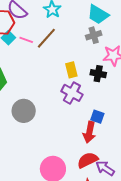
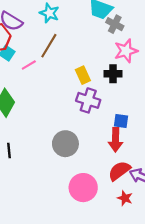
gray cross: (94, 35) -> (115, 24), moved, turned -35
pink line: (26, 40) -> (29, 65), moved, turned -40
gray circle: (24, 111) -> (65, 144), moved

